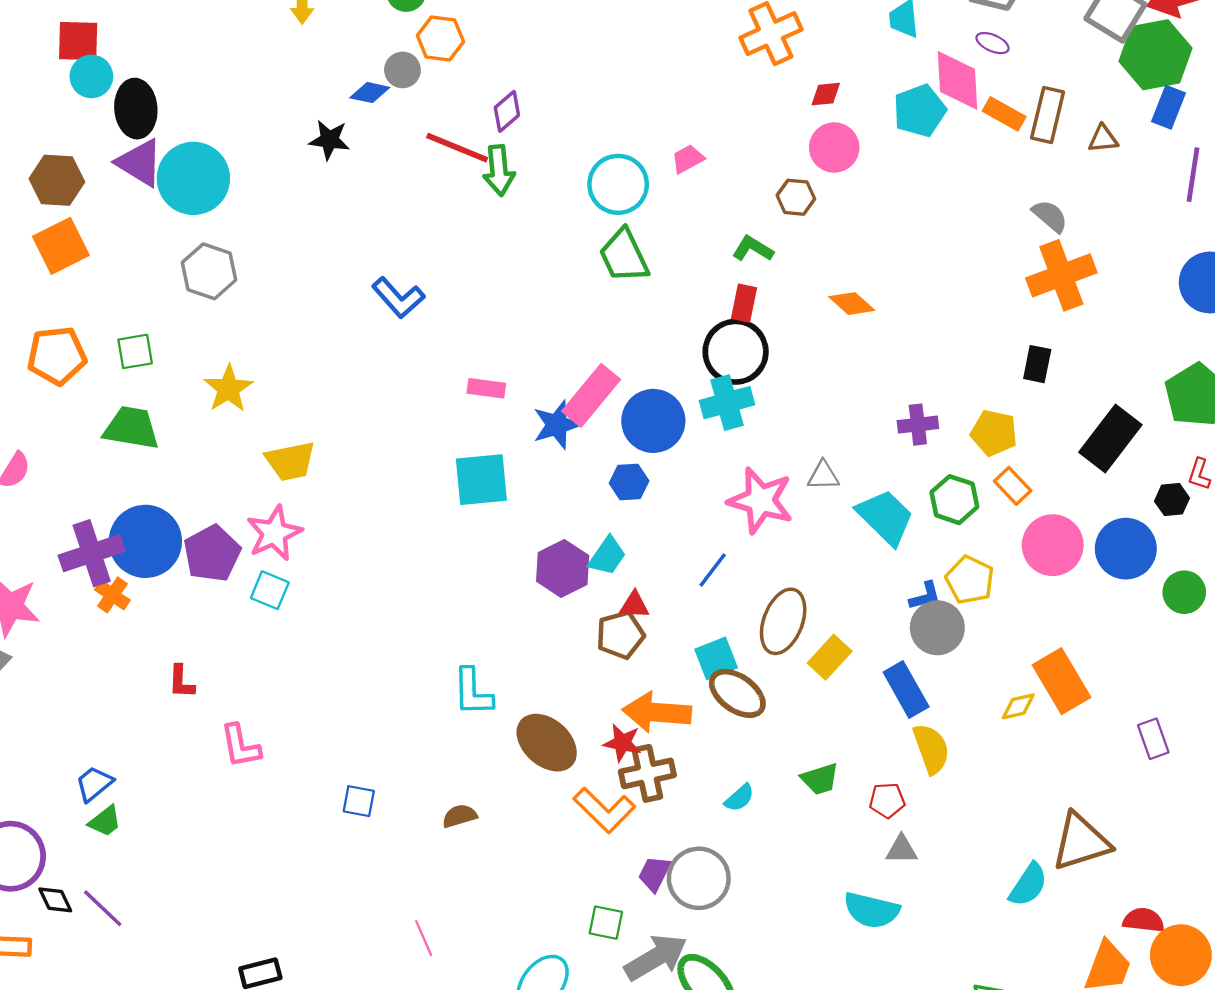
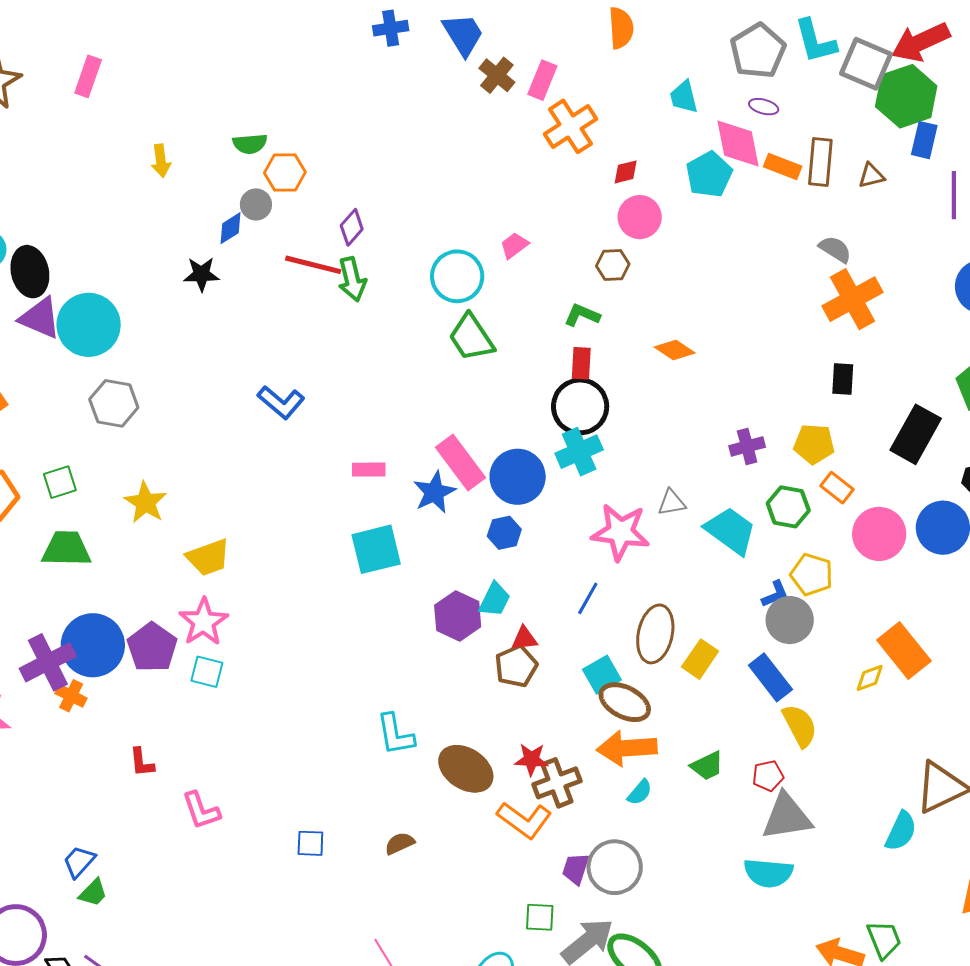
blue diamond: (370, 93) -> (230, 228), turned -36
pink rectangle: (591, 395) -> (461, 462), turned -68
orange arrow: (657, 712) -> (627, 748), moved
gray triangle: (902, 850) -> (787, 817), size x1.8

